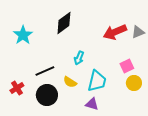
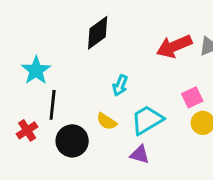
cyan star: (23, 35) -> (36, 70), moved
black line: (45, 71) -> (53, 105), moved, turned -60
cyan trapezoid: (97, 81) -> (147, 120), turned -135

